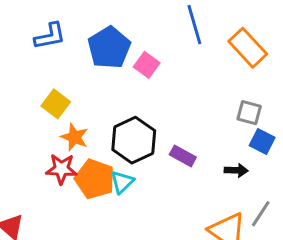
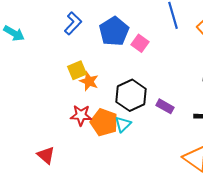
blue L-shape: (50, 36) -> (73, 23), turned -35
yellow square: (56, 104) -> (77, 70), turned 30
orange star: (74, 137) -> (89, 81), moved

